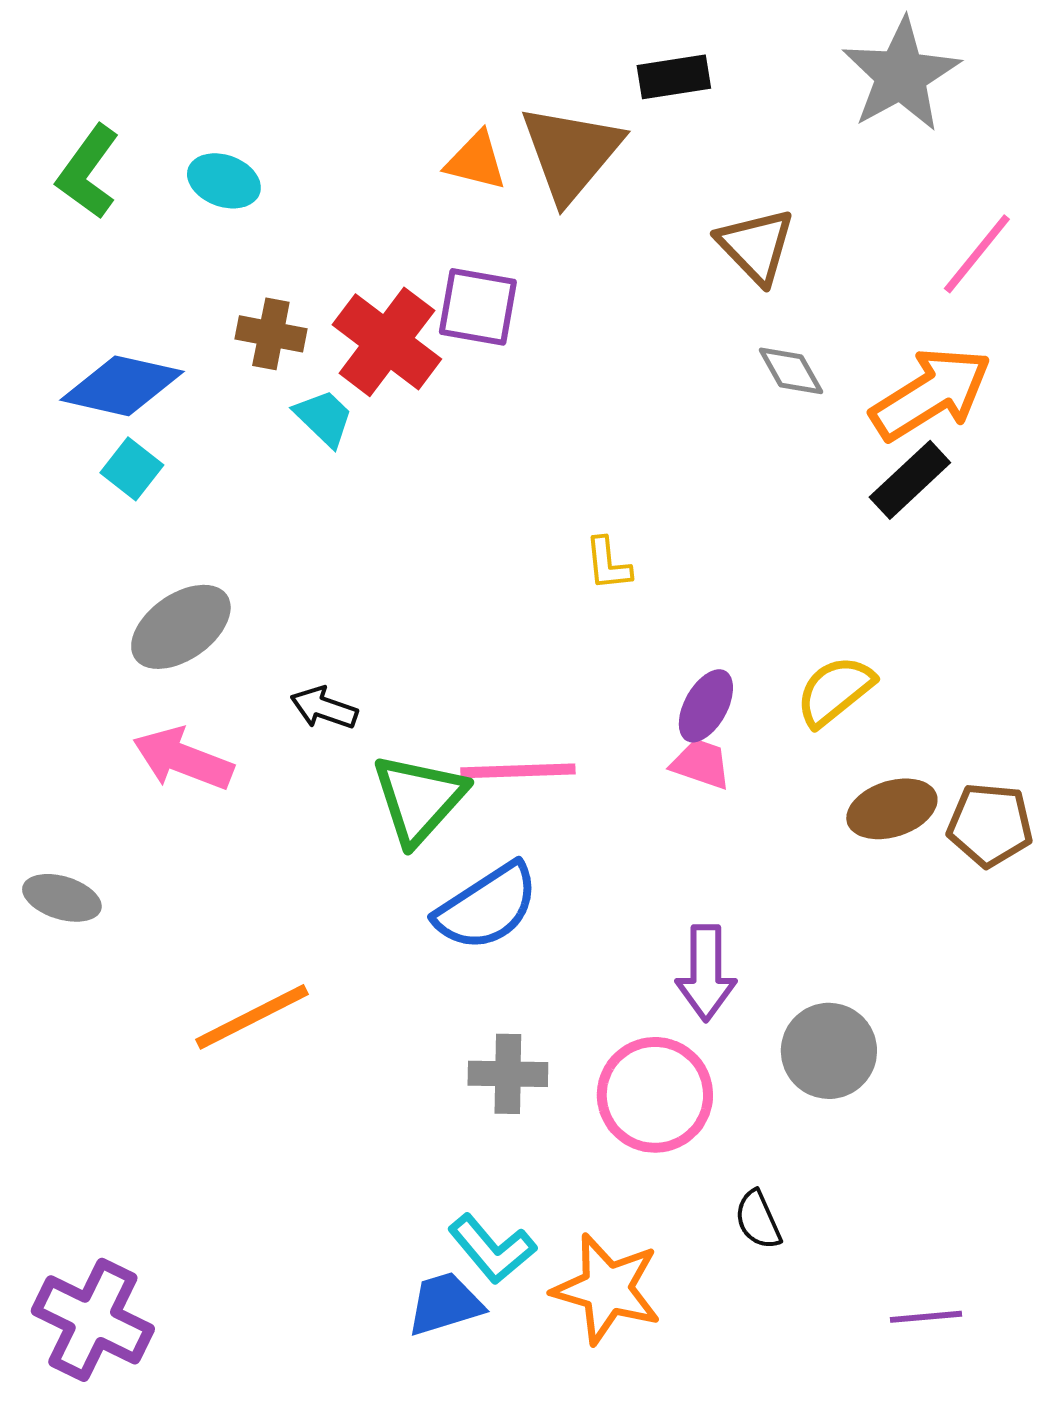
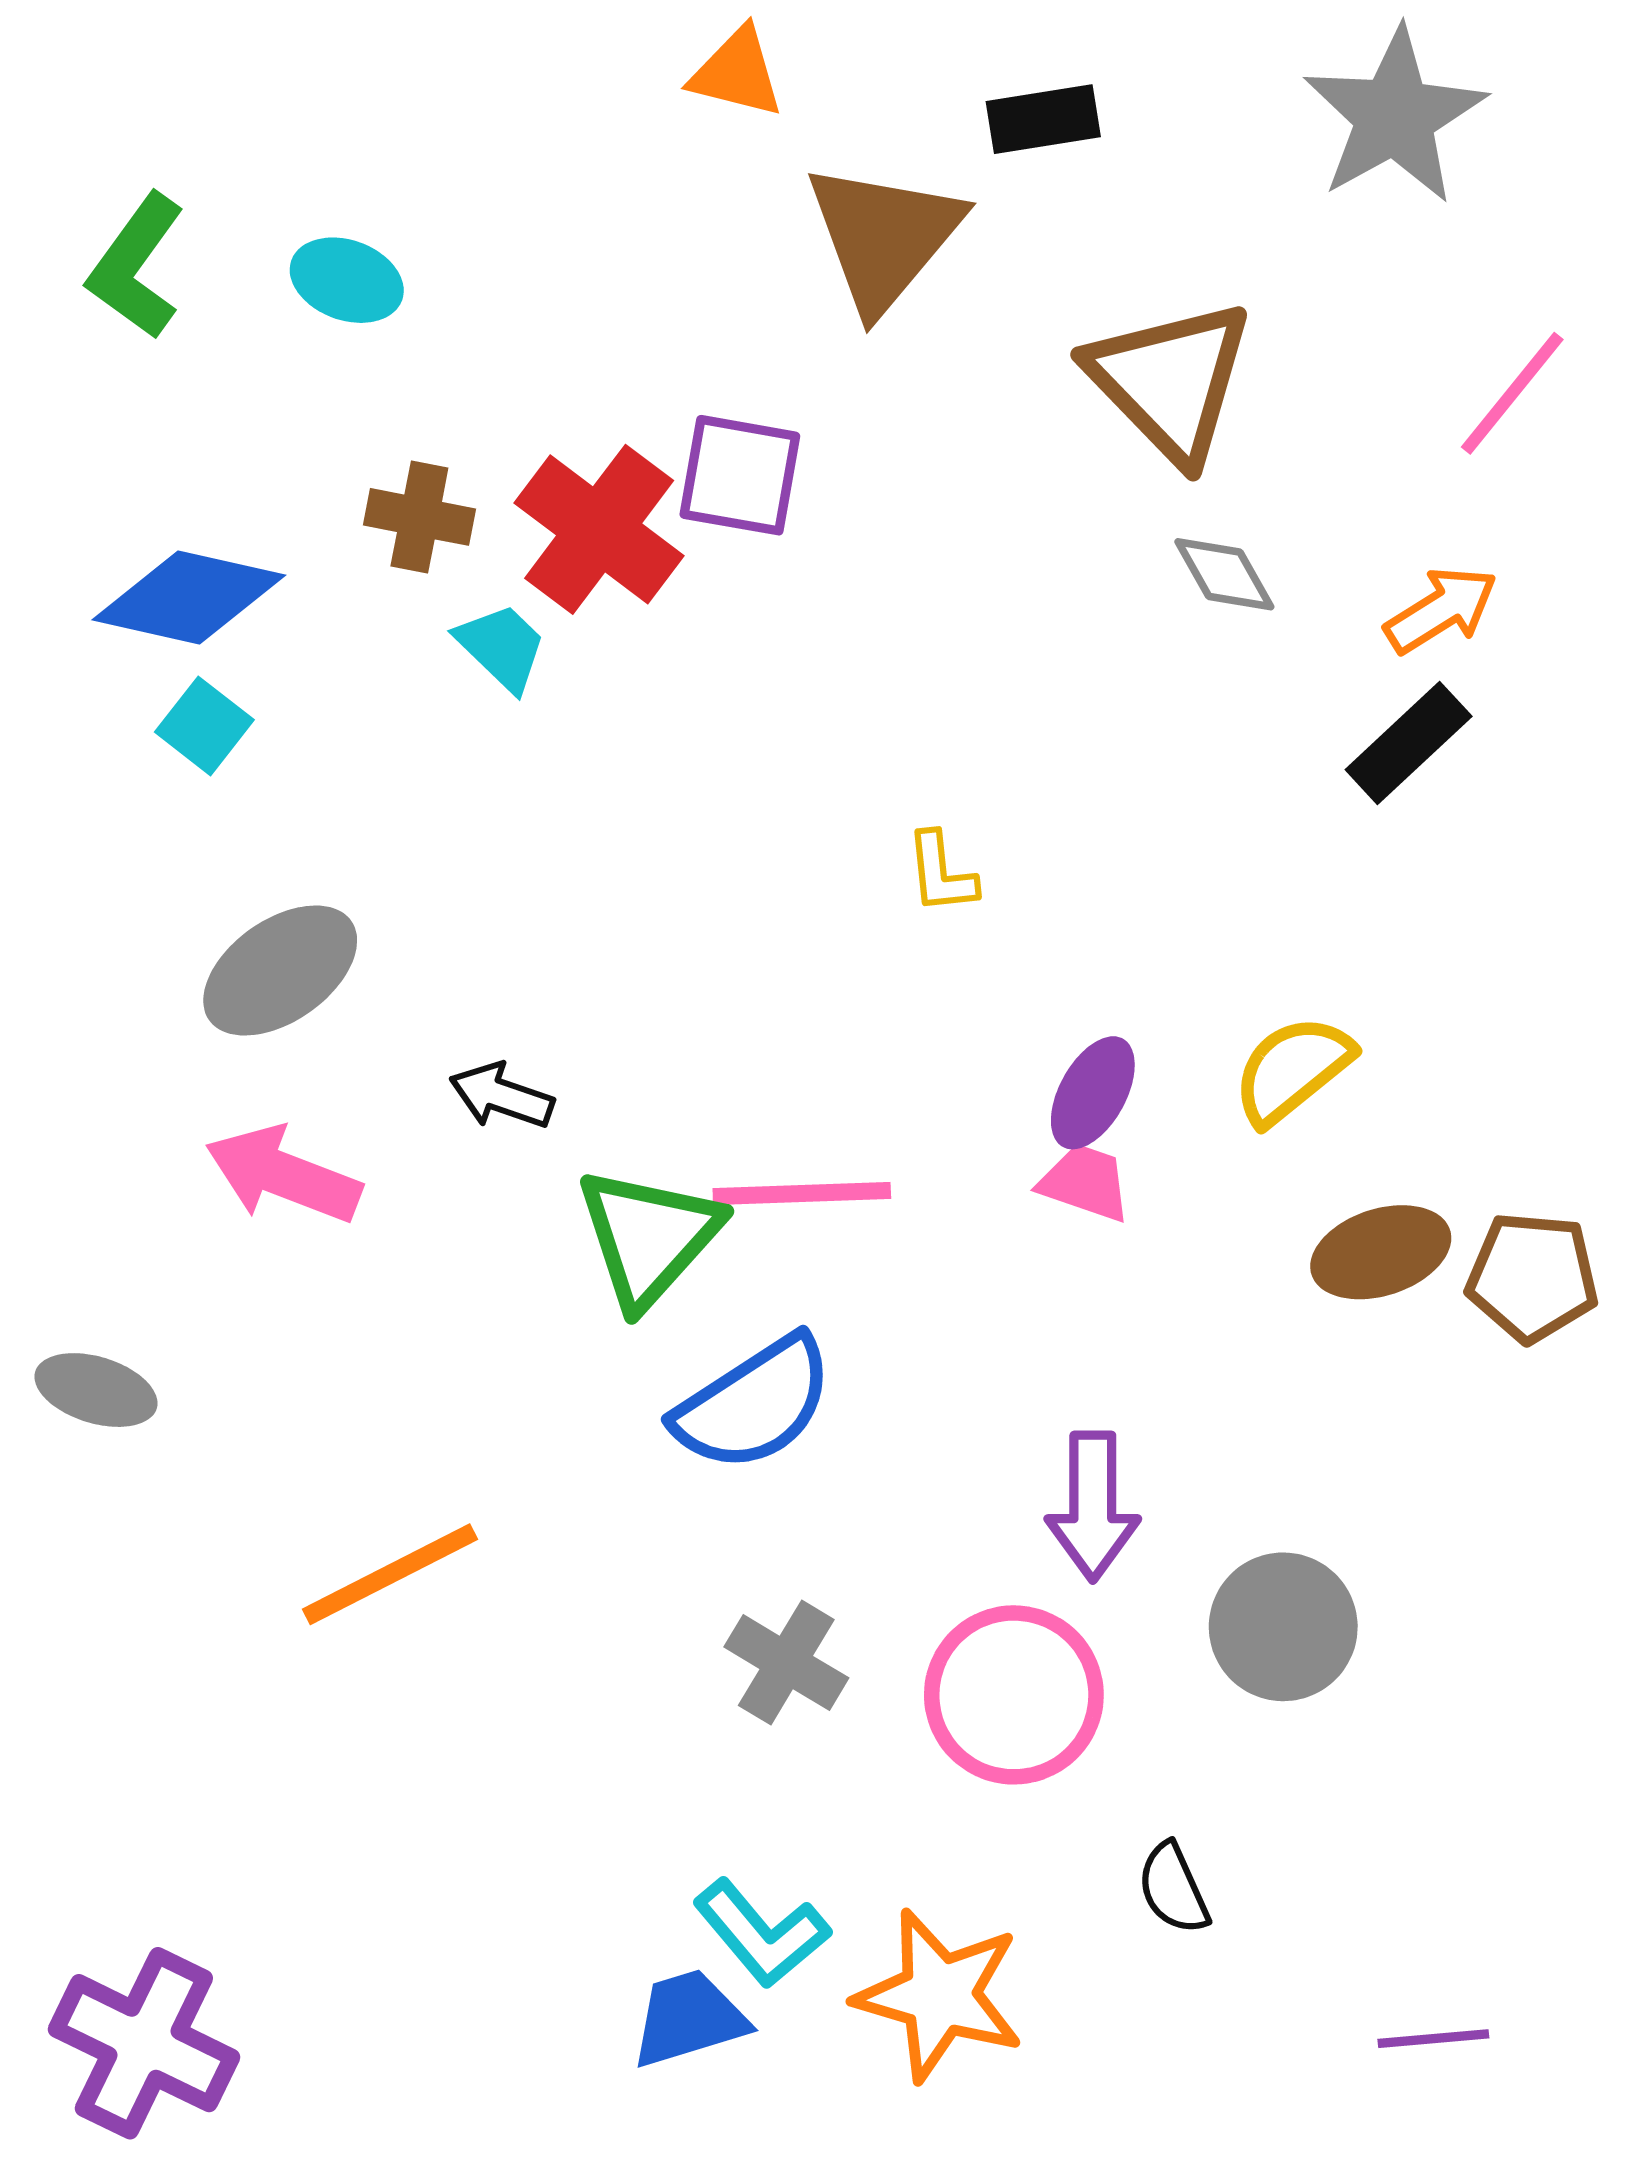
orange triangle: (476, 161) -> (737, 73), moved
brown triangle: (756, 246) -> (1170, 381), size x1.4
orange arrow: (931, 394) -> (1441, 610), size x0.6
gray cross: (508, 1074) -> (786, 1662), turned 30

